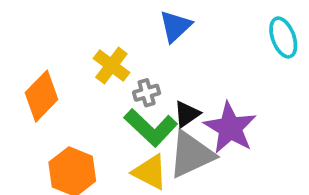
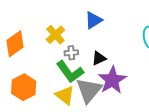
black triangle: (187, 114) -> (99, 58), moved
gray triangle: (191, 154) -> (89, 90), turned -36

